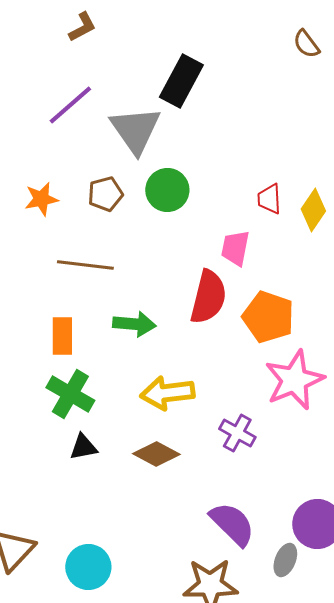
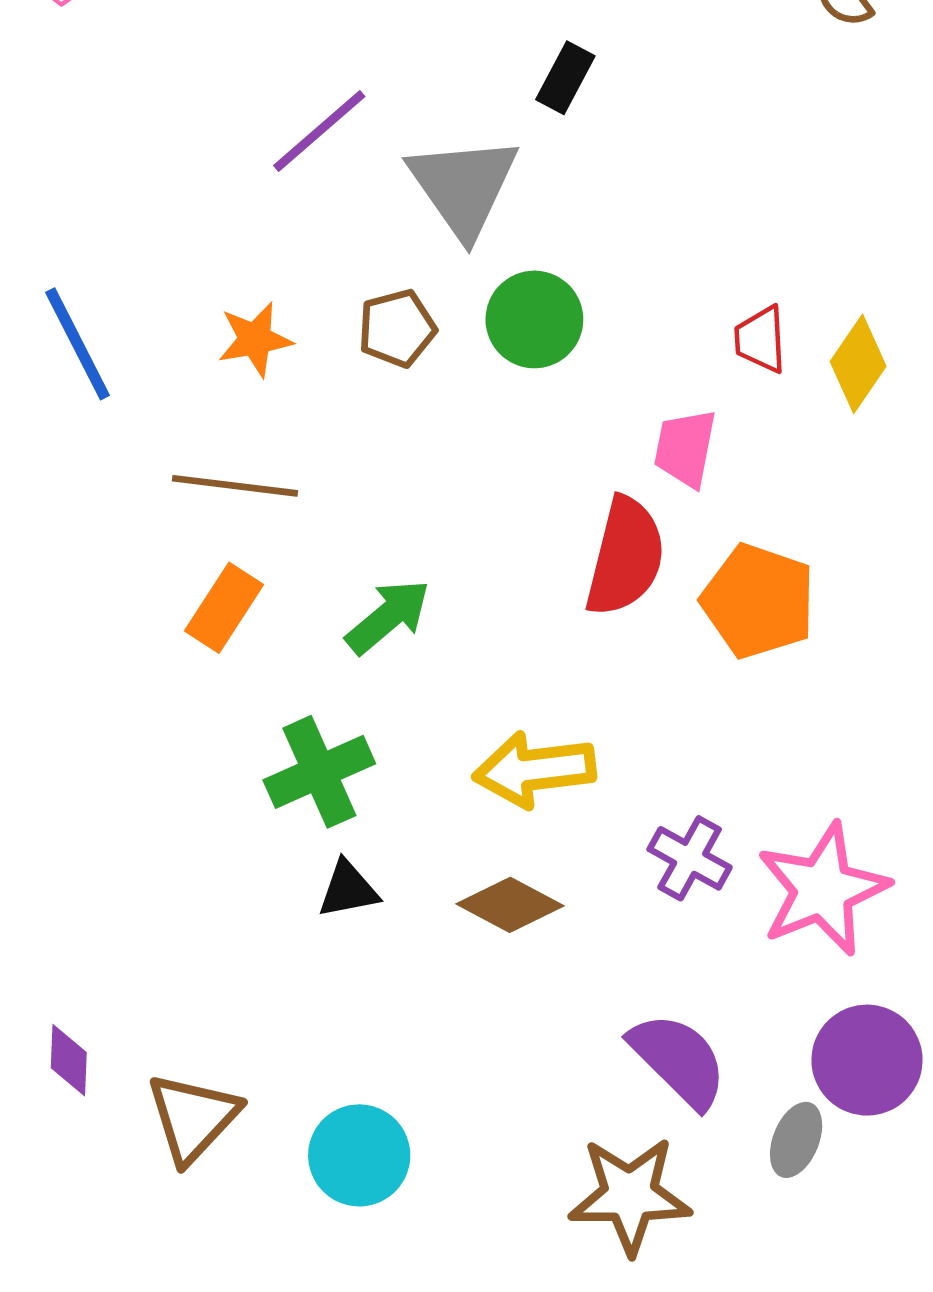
black rectangle: (181, 81) -> (565, 78), size x0.6
brown line: (85, 265) -> (235, 486), moved
green arrow: (134, 324) -> (388, 617), moved, turned -45
orange rectangle: (62, 336) -> (224, 608), moved, turned 33
pink star: (294, 380) -> (823, 889), moved
green cross: (70, 394) -> (319, 772), turned 36

